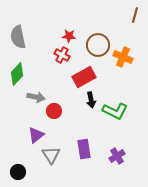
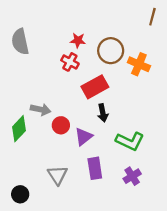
green diamond: (17, 74) -> (19, 129), moved
green L-shape: (115, 111) -> (130, 141), moved
purple triangle: (36, 135) -> (84, 137), moved

